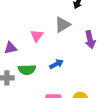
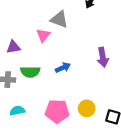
gray triangle: (62, 25) -> (59, 19), moved, turned 48
purple arrow: (90, 40) -> (103, 57), moved

